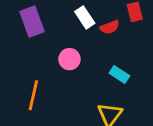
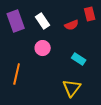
white rectangle: (85, 17) -> (43, 21), moved

